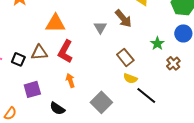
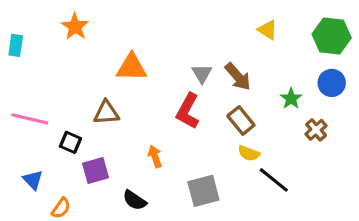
brown arrow: (123, 18) -> (238, 77), moved
red L-shape: (65, 51) -> (188, 111), moved
black square: (18, 59) -> (70, 142), moved
gray square: (101, 102) -> (203, 191), turned 30

